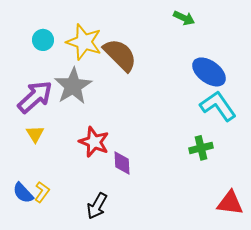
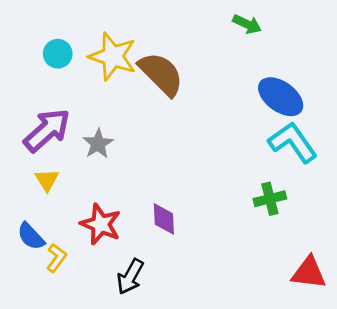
gray star: (73, 86) -> (98, 144), moved, size x0.6
red star: (94, 142) -> (101, 224), moved
blue semicircle: (23, 193) -> (31, 236), moved

